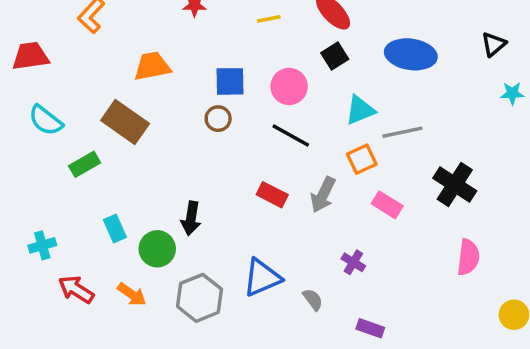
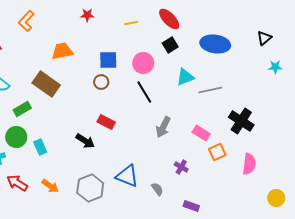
black line: (291, 136) -> (144, 92), turned 30
orange square: (362, 159) -> (217, 152), moved
red rectangle: (272, 195) -> (106, 122), moved
black arrow: (191, 218) -> (85, 141), turned -66
green circle: (157, 249) -> (16, 137), moved
blue triangle: (262, 278) -> (127, 176), turned 45

